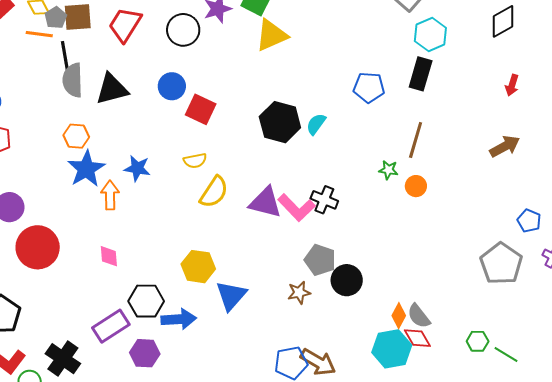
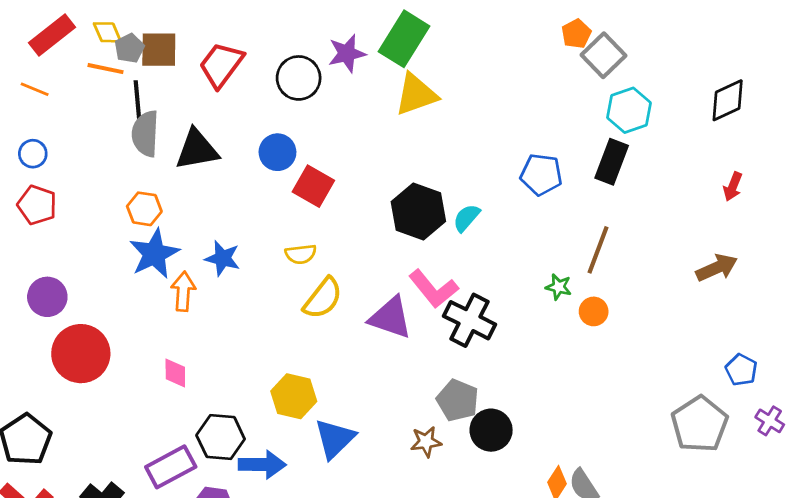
black cross: (324, 200) -> (470, 320), size x1.4
pink L-shape: (297, 208) -> (433, 289), moved

